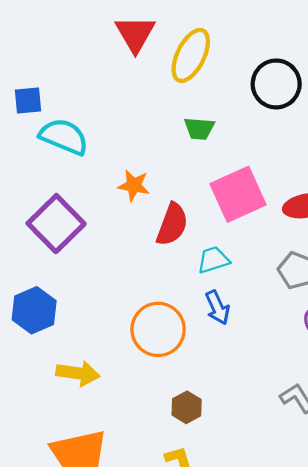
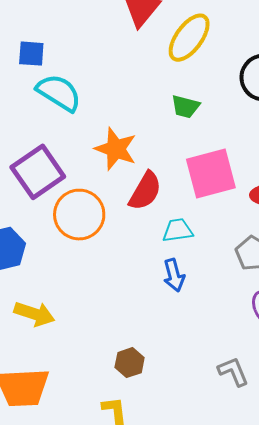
orange star: (134, 185) -> (116, 149), size x1.4
orange circle: (158, 329) -> (79, 215), moved

